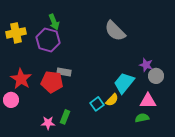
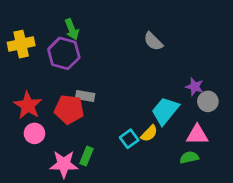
gray semicircle: (115, 31) -> (153, 41), size x0.7
pink circle: (11, 100) -> (34, 133), moved
pink star: (48, 123) -> (64, 164), size x1.5

